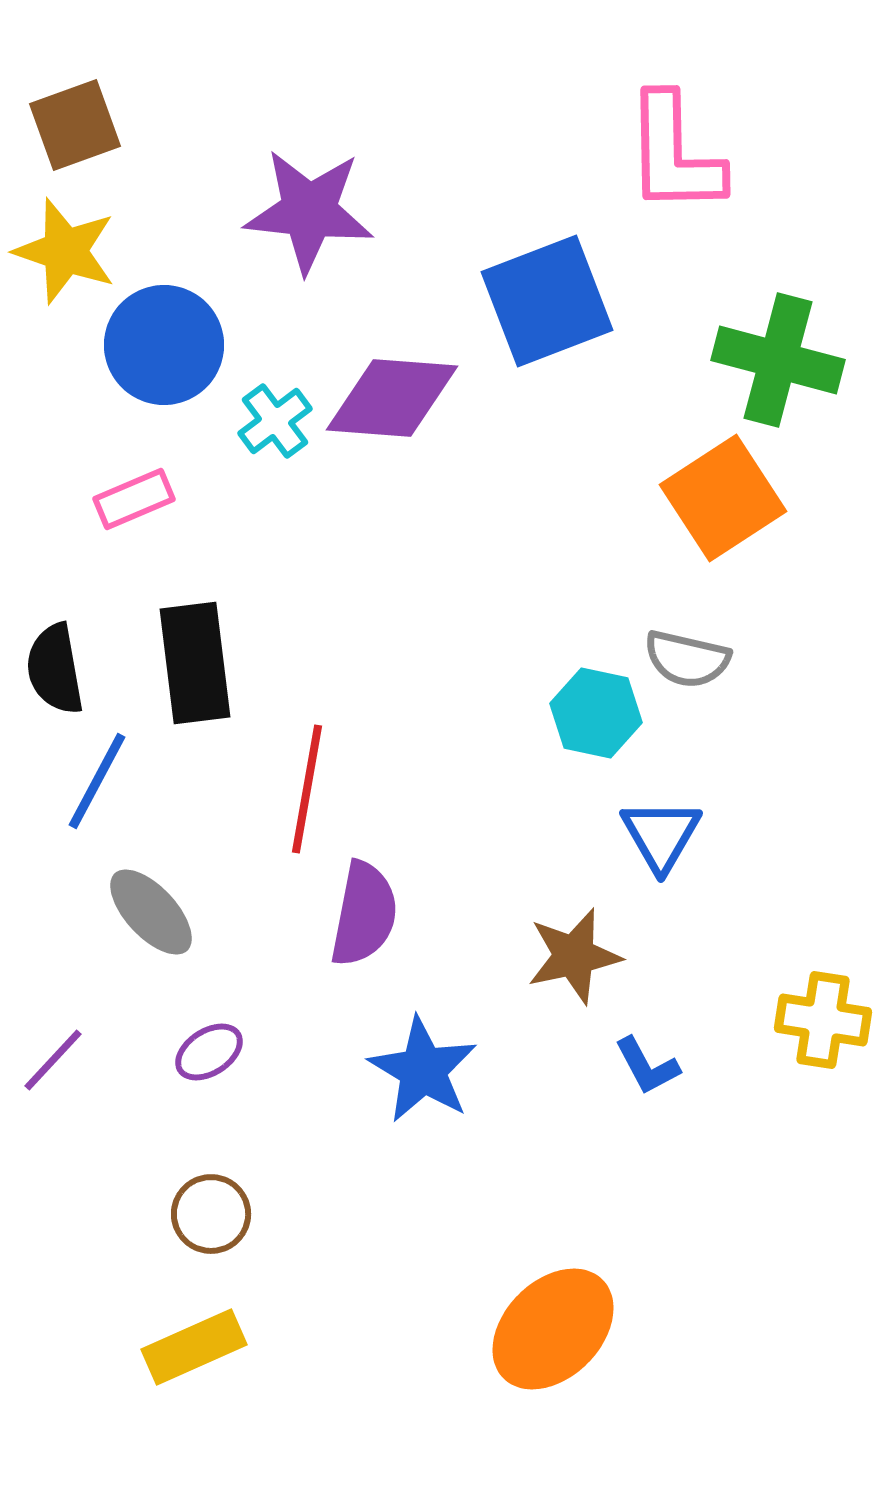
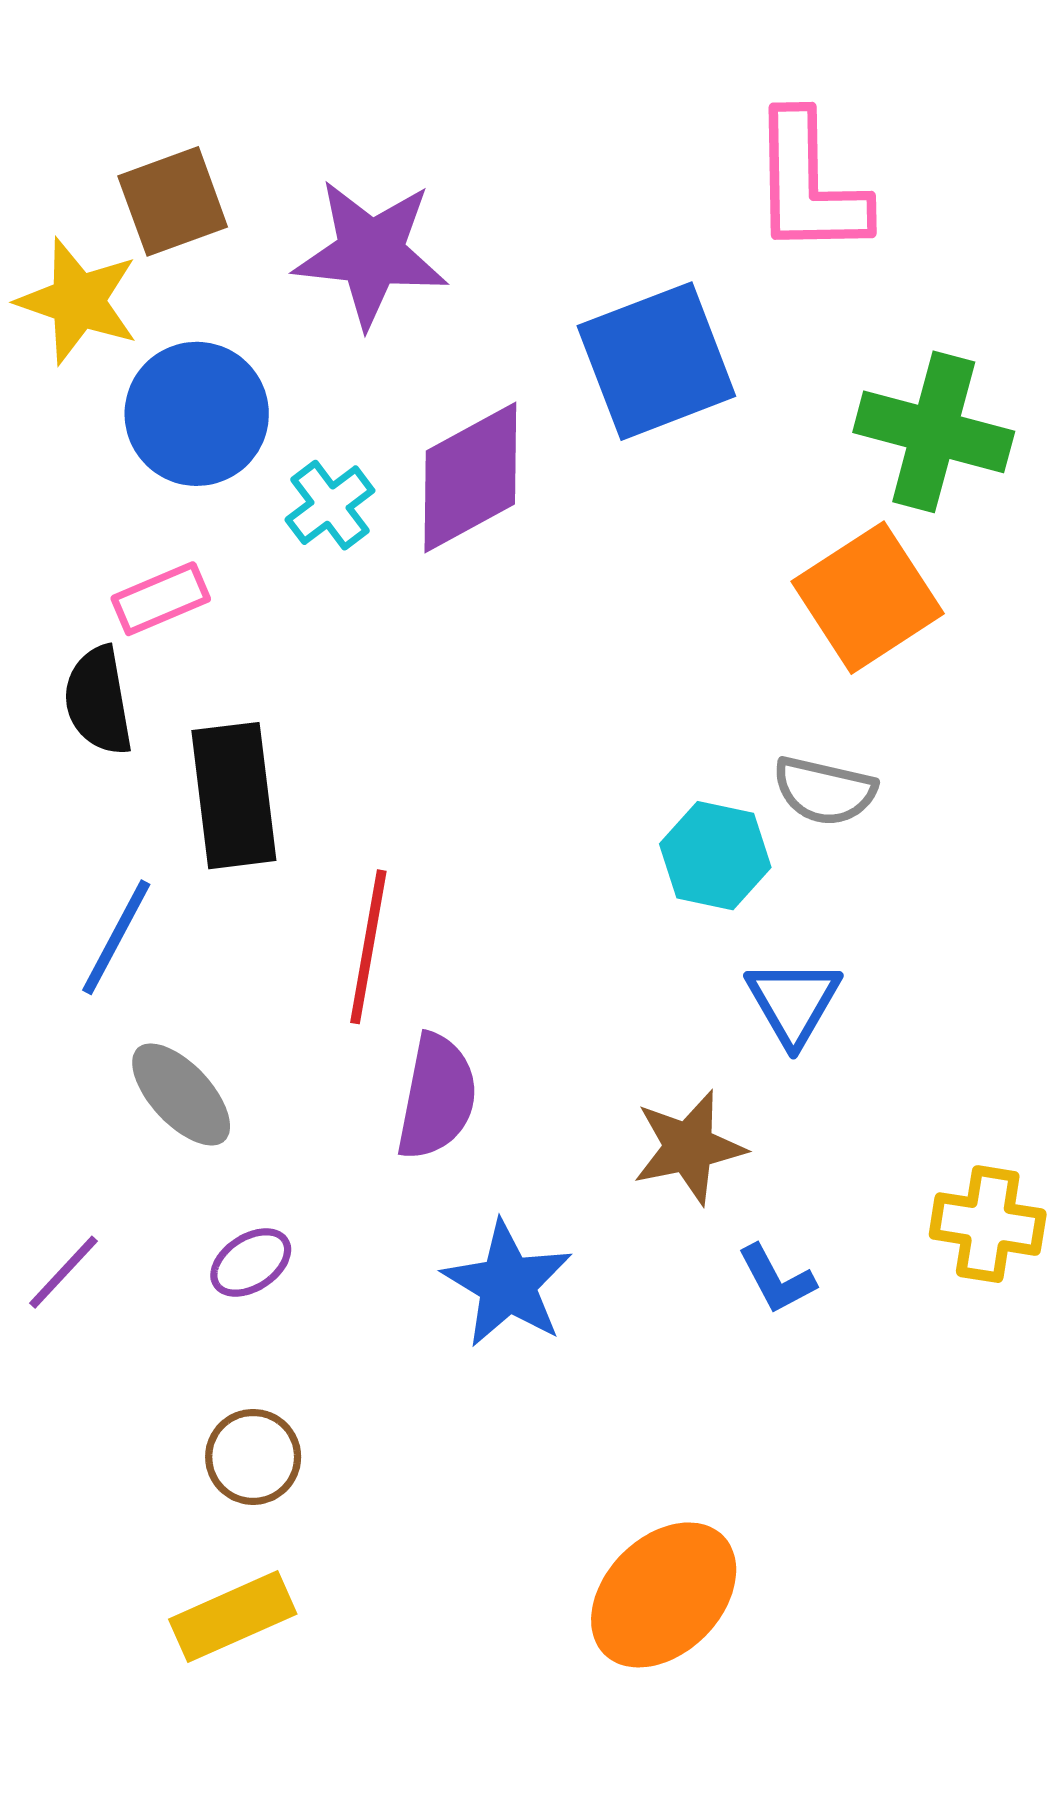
brown square: (75, 125) -> (173, 201), moved
purple diamond: (392, 398) -> (470, 477), turned -33
black semicircle: (55, 669) -> (98, 701), moved

